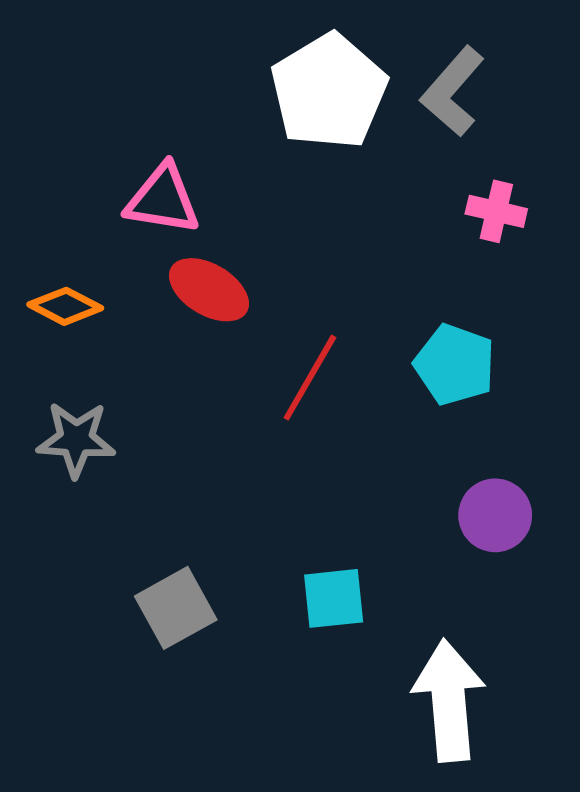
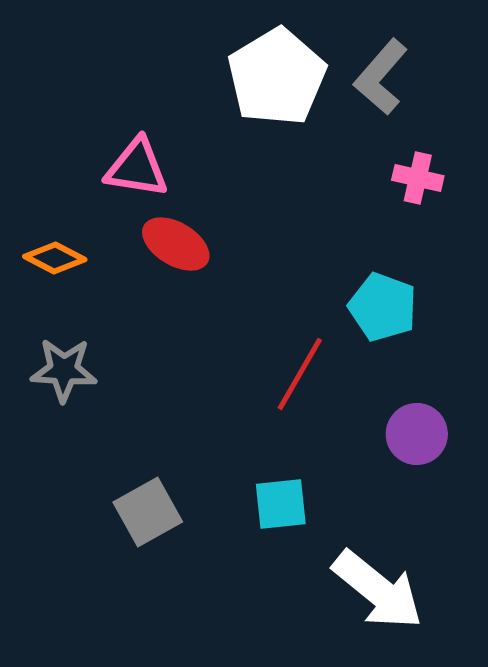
red line: (310, 378) -> (300, 374), moved
white arrow: (449, 701) -> (378, 590), turned 134

